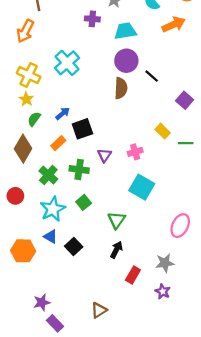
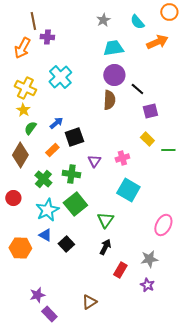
purple cross: (92, 19) -> (47, 37), moved
purple square: (185, 100) -> (150, 111), moved, turned 35
green square: (84, 202) -> (75, 204), size x1.6

